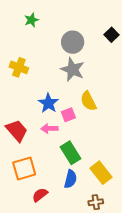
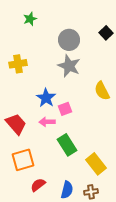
yellow cross: (19, 67) -> (18, 64), turned -30
yellow semicircle: (88, 101) -> (102, 91), moved
blue semicircle: (70, 179) -> (67, 190), moved

